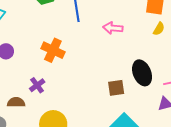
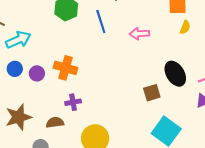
orange cross: (53, 50) -> (65, 68), moved
purple cross: (37, 85) -> (73, 102), turned 35

